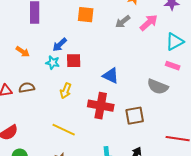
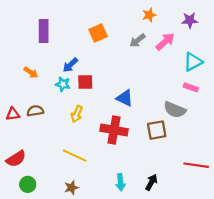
orange square: (86, 15) -> (98, 33), turned -30
brown square: (135, 116) -> (157, 130), moved

